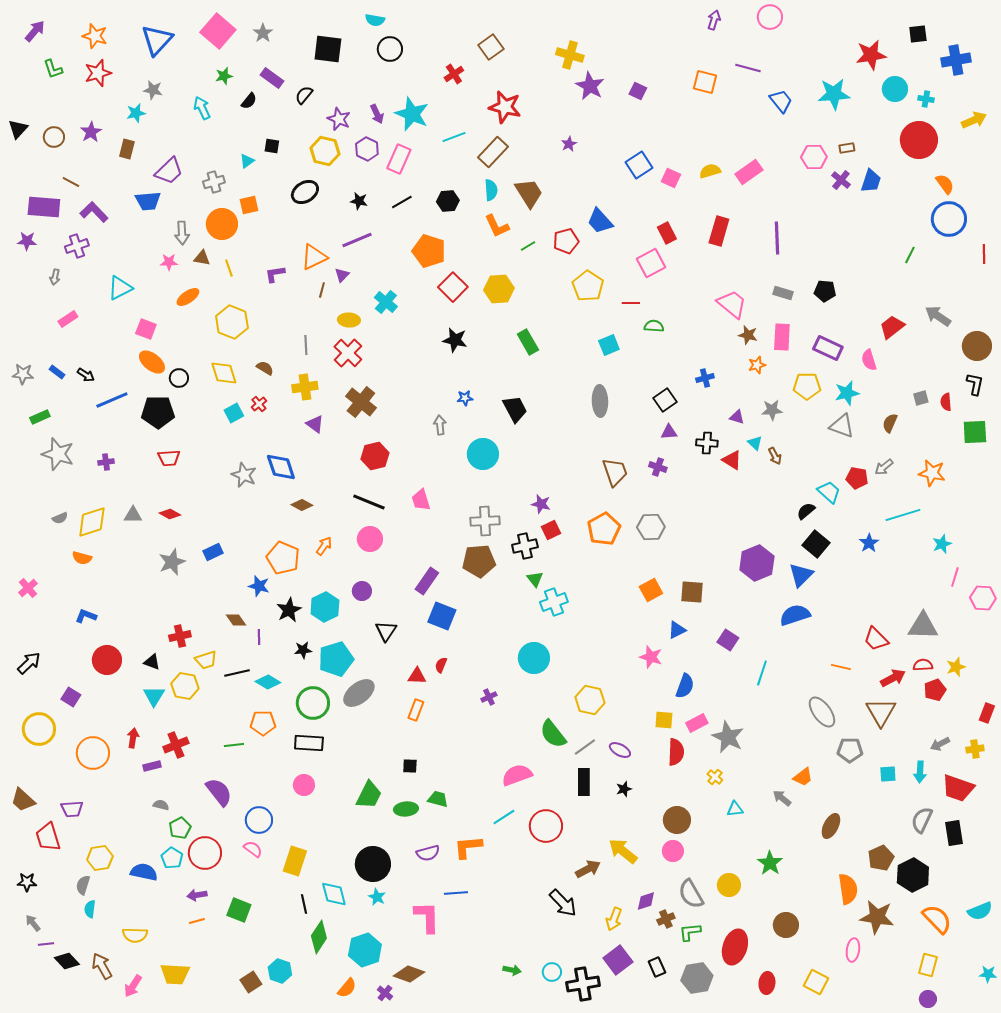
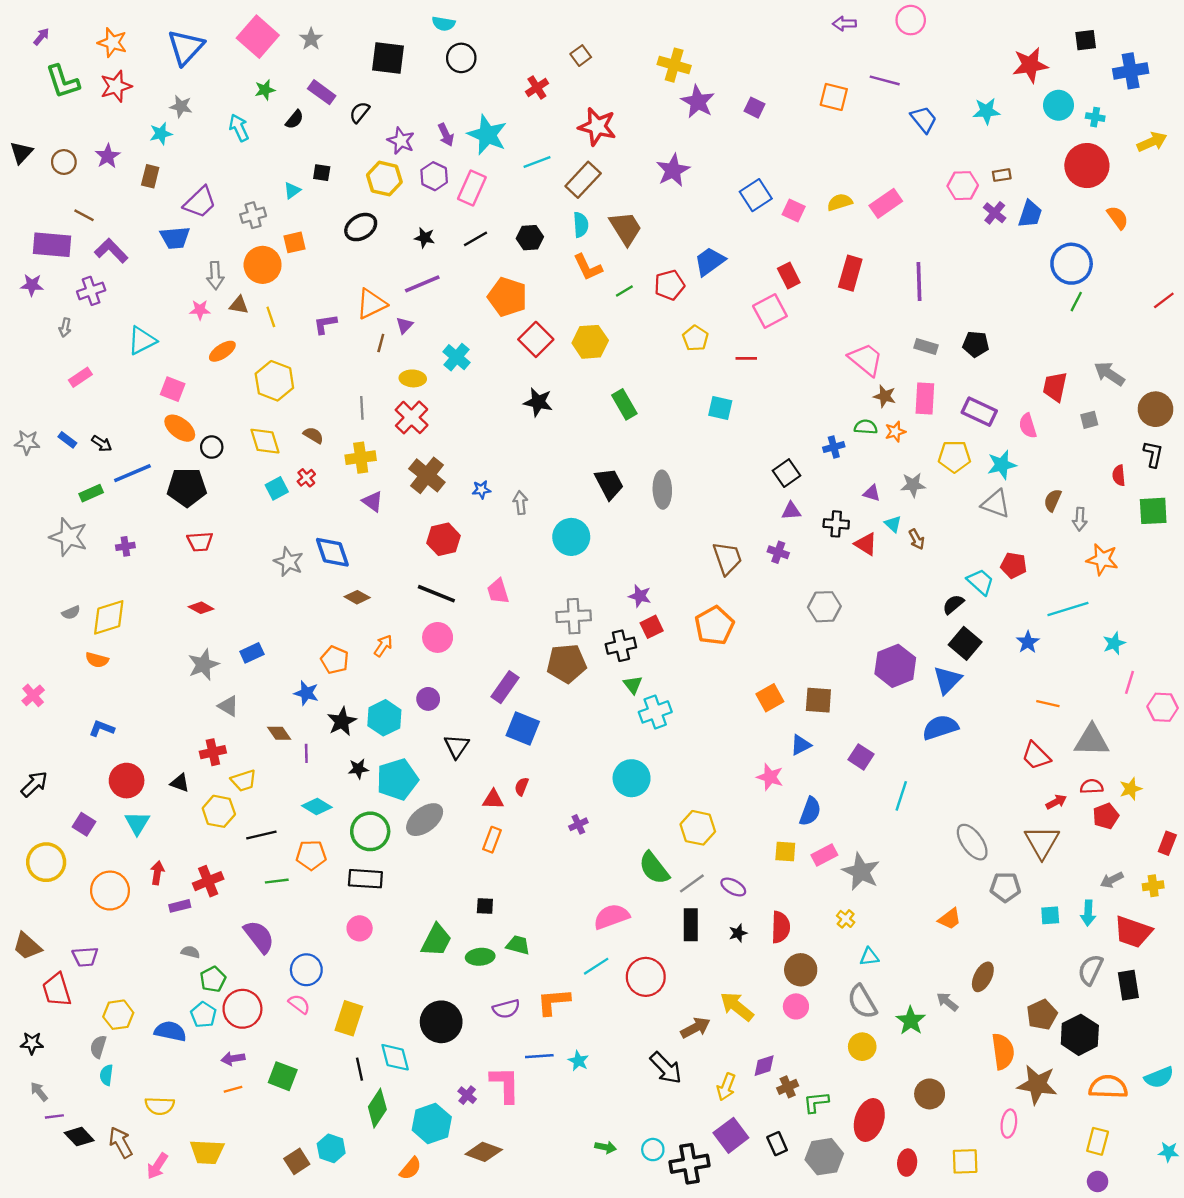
purple arrow: (714, 20) -> (844, 24), turned -108
purple arrow: (35, 31) -> (41, 37), size x0.7
brown square: (491, 47) -> (581, 56), size x0.7
green L-shape: (53, 69) -> (63, 82), size x1.5
cyan star: (834, 94) -> (986, 111), size x0.7
purple star: (569, 144) -> (673, 170), size x1.8
blue circle: (949, 219) -> (1072, 264), moved
blue trapezoid: (600, 221) -> (710, 261), turned 96
red line: (984, 254) -> (1164, 300), turned 54
yellow pentagon: (588, 286) -> (695, 338), size x0.7
green semicircle: (654, 326) -> (866, 427), moved
red trapezoid: (892, 327) -> (1055, 387), turned -40
cyan square: (609, 345) -> (720, 408), turned 35
blue star: (465, 398) -> (481, 490), moved
gray square: (921, 398) -> (1089, 420), moved
gray ellipse: (600, 401) -> (662, 490), moved
green rectangle: (40, 417) -> (91, 493), moved
gray arrow: (884, 467) -> (1080, 519), moved, turned -48
gray triangle: (133, 515) -> (228, 706), moved, turned 30
gray hexagon: (651, 527) -> (824, 607), moved
orange pentagon: (283, 558) -> (335, 660), size x0.7
orange line: (841, 667) -> (1048, 704), moved
black line: (237, 673) -> (261, 835), moved
red arrow: (893, 678) -> (1056, 802), size x0.7
cyan triangle: (154, 696) -> (137, 823), moved
red semicircle: (676, 752) -> (781, 927), moved
gray arrow: (782, 798) -> (947, 1002), moved
gray semicircle: (691, 894) -> (862, 1002), moved
cyan star: (377, 897) -> (578, 1061), moved
orange semicircle: (937, 919) -> (1108, 1087), turned -44
yellow square: (816, 982) -> (965, 1161), turned -30
purple cross: (385, 993) -> (467, 1095), moved

